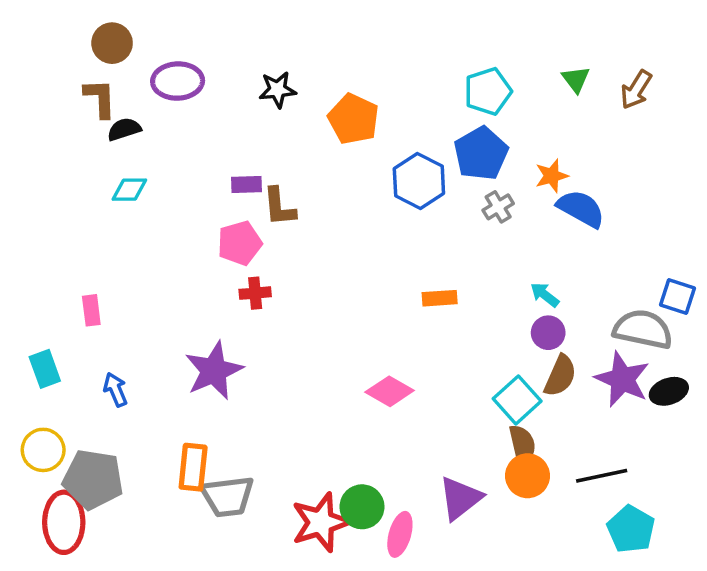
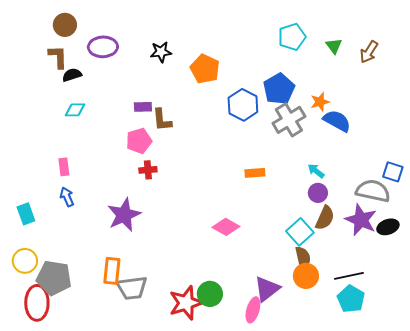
cyan pentagon: (488, 91) -> (292, 37), moved
gray cross: (498, 207) -> (289, 120), size x1.8
pink rectangle: (91, 310) -> (64, 167), moved
blue arrow: (115, 390) -> (67, 197), moved
cyan pentagon: (631, 529) -> (351, 299), moved
pink ellipse: (400, 534) -> (253, 310), moved

